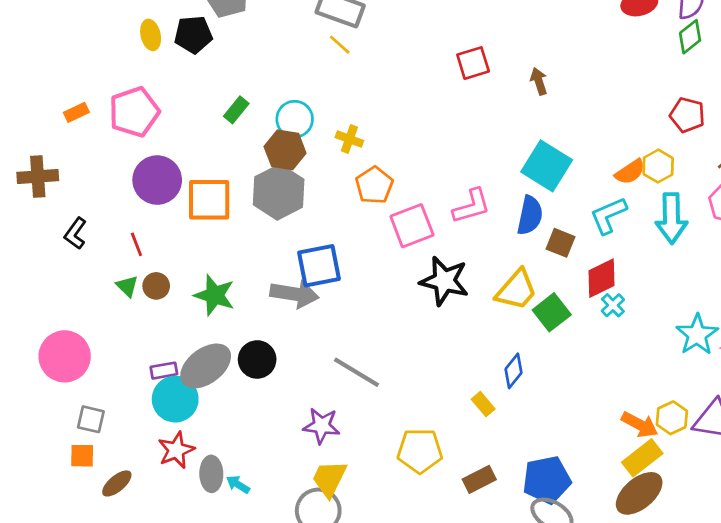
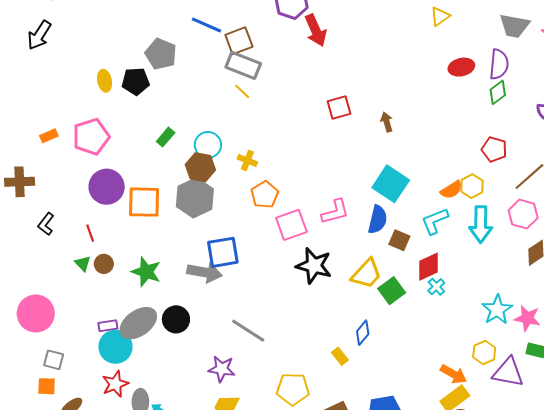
yellow hexagon: (672, 418) -> (484, 353), moved

